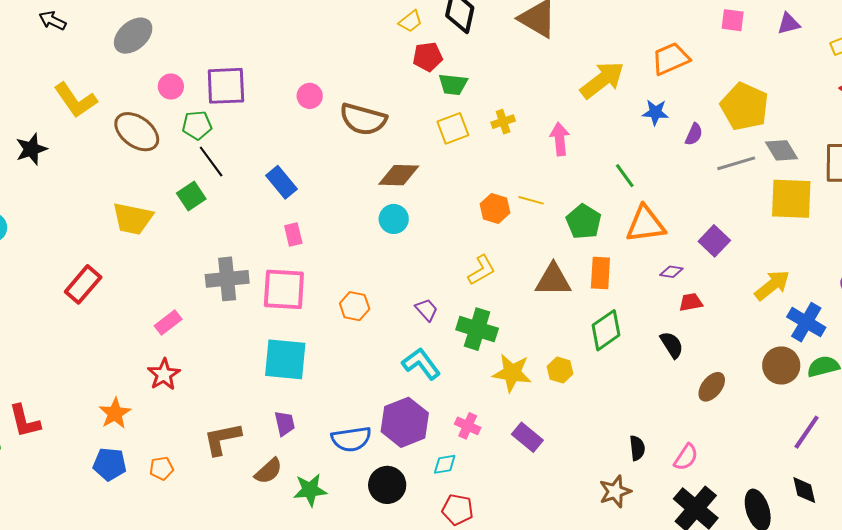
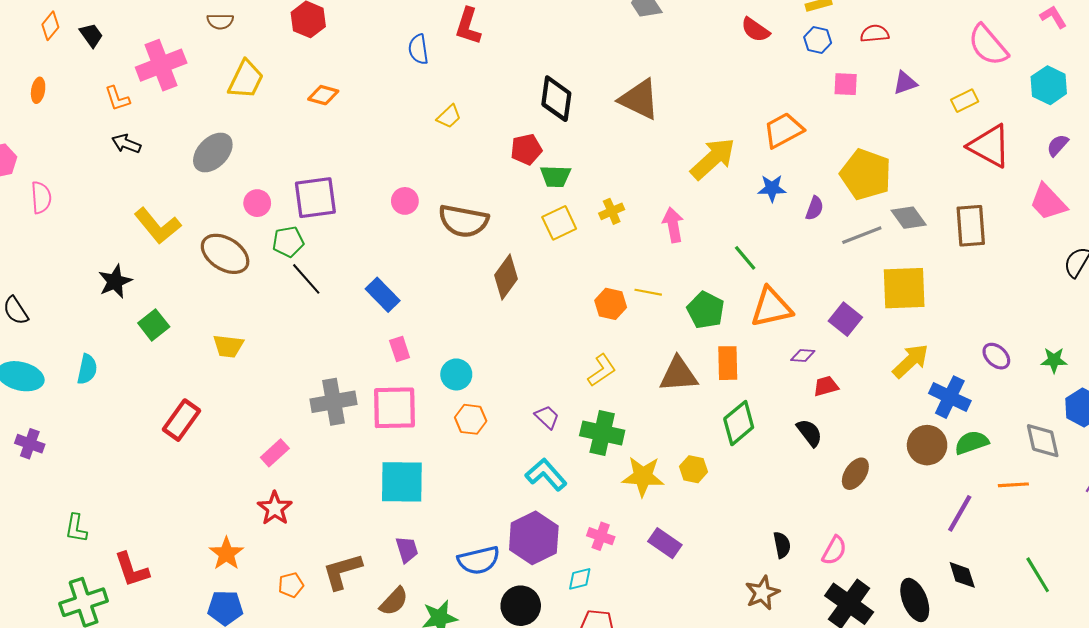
yellow trapezoid: (411, 21) -> (449, 117), moved
brown diamond: (399, 175) -> (506, 277), turned -51
green square: (191, 196) -> (154, 325), moved
yellow square: (791, 199) -> (904, 288), moved
yellow trapezoid: (133, 219) -> (228, 346), size x0.7
cyan circle: (394, 219) -> (456, 374), moved
orange pentagon: (162, 468) -> (291, 585), moved

